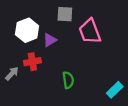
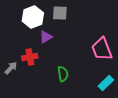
white hexagon: (27, 30) -> (33, 17), moved
pink trapezoid: (90, 31) -> (102, 49), moved

